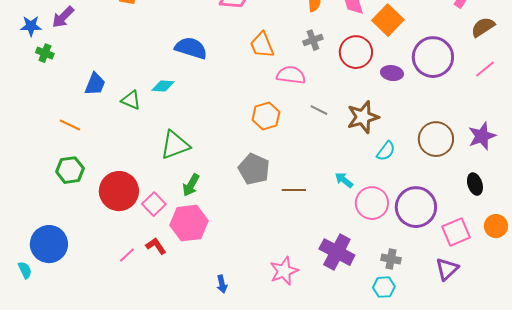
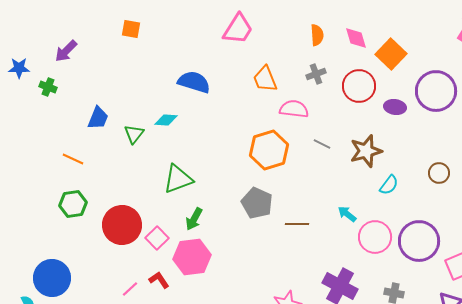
blue star: (31, 26) -> (19, 68), moved
green triangle: (131, 100) -> (134, 134), turned 45
orange hexagon: (266, 116) -> (269, 150), size x1.4
brown circle: (436, 139) -> (439, 173), size x0.6

